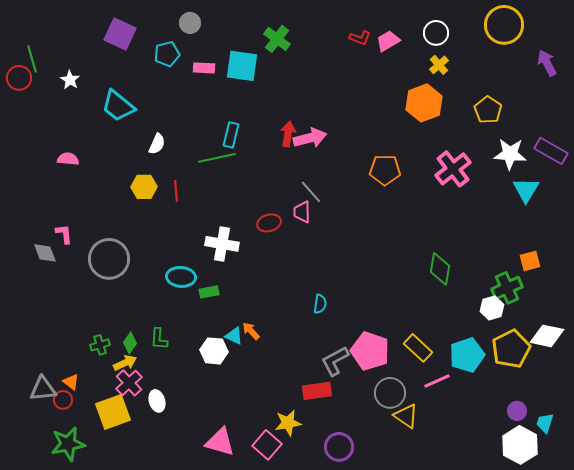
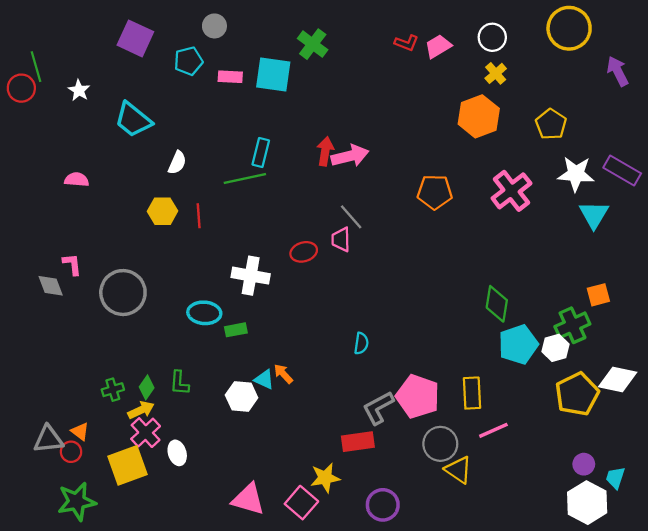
yellow rectangle: (418, 348) -> (472, 393), turned 44
cyan pentagon: (467, 355) -> (518, 344), moved

